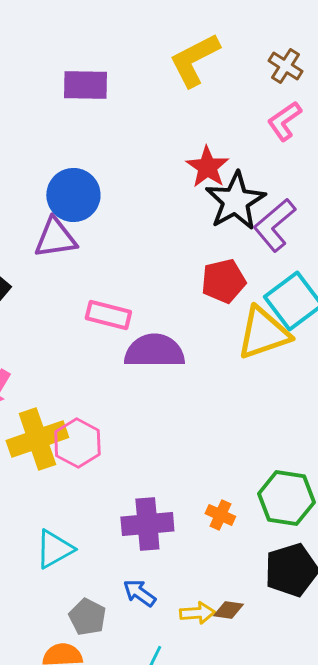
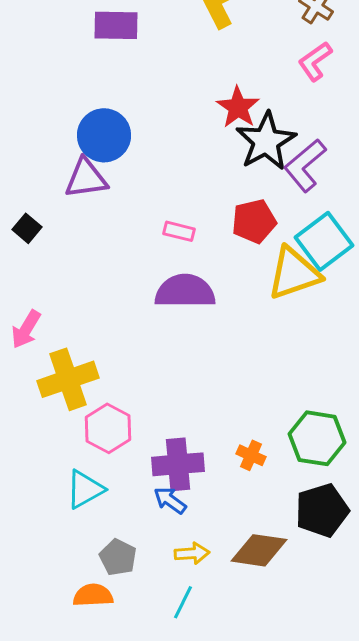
pink rectangle: (108, 315) -> (179, 231), moved, size x0.7
pink hexagon: (77, 443) -> (108, 428), moved
blue arrow: (139, 593) -> (170, 500), moved
brown diamond: (228, 610) -> (259, 550), size x1.8
yellow arrow: (197, 613) -> (192, 553), moved

